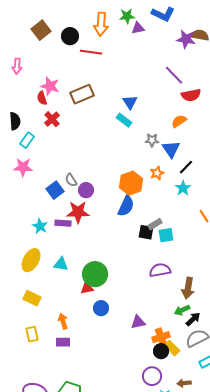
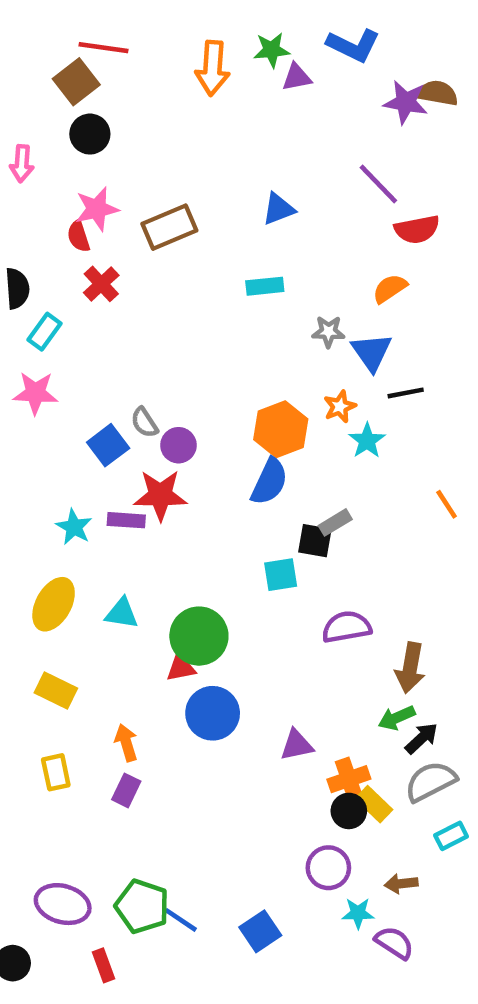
black circle: (70, 36) -> (90, 134), moved
red line: (91, 52) -> (104, 48), moved
pink star: (50, 86) -> (97, 209), turned -30
blue triangle: (130, 102) -> (278, 209), moved, turned 42
cyan rectangle: (124, 120) -> (265, 286), turned -42
black line: (186, 167) -> (406, 393), turned 35
cyan star: (183, 188) -> (367, 441), moved
cyan square: (166, 235) -> (281, 575), moved
blue circle: (101, 308) -> (213, 713), size x1.5
purple rectangle: (63, 342) -> (126, 790), turned -64

